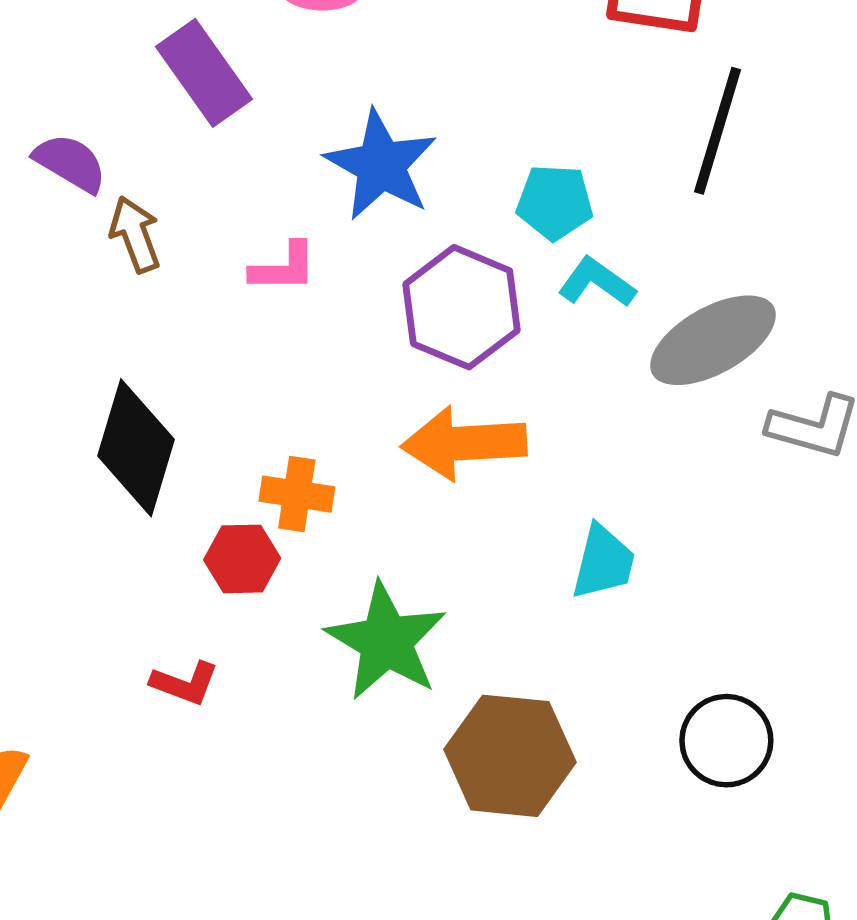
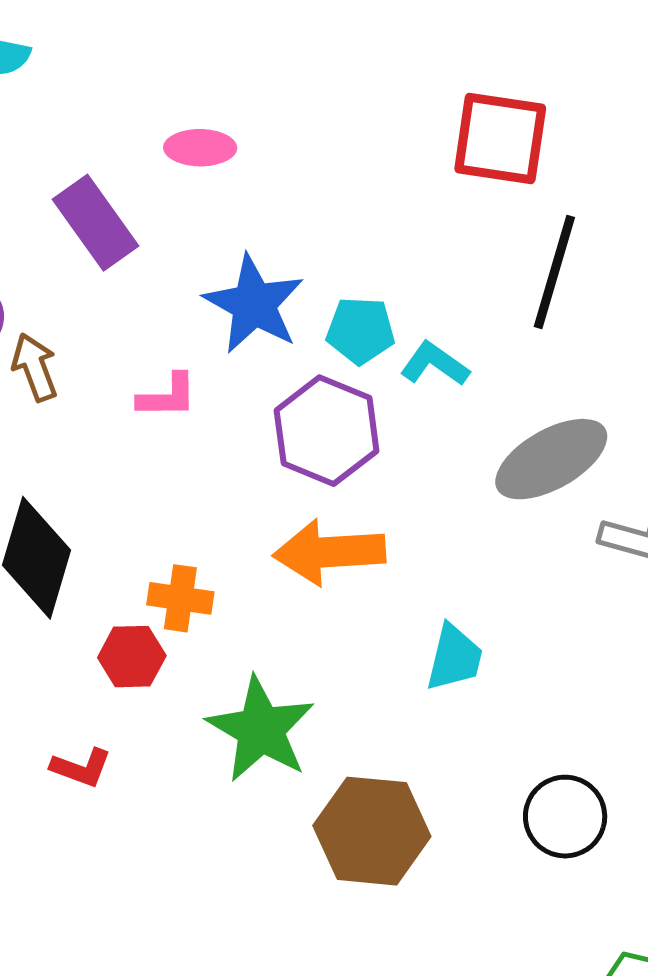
cyan pentagon: (555, 202) -> (361, 331), moved
cyan L-shape: (597, 282) -> (435, 364), moved

